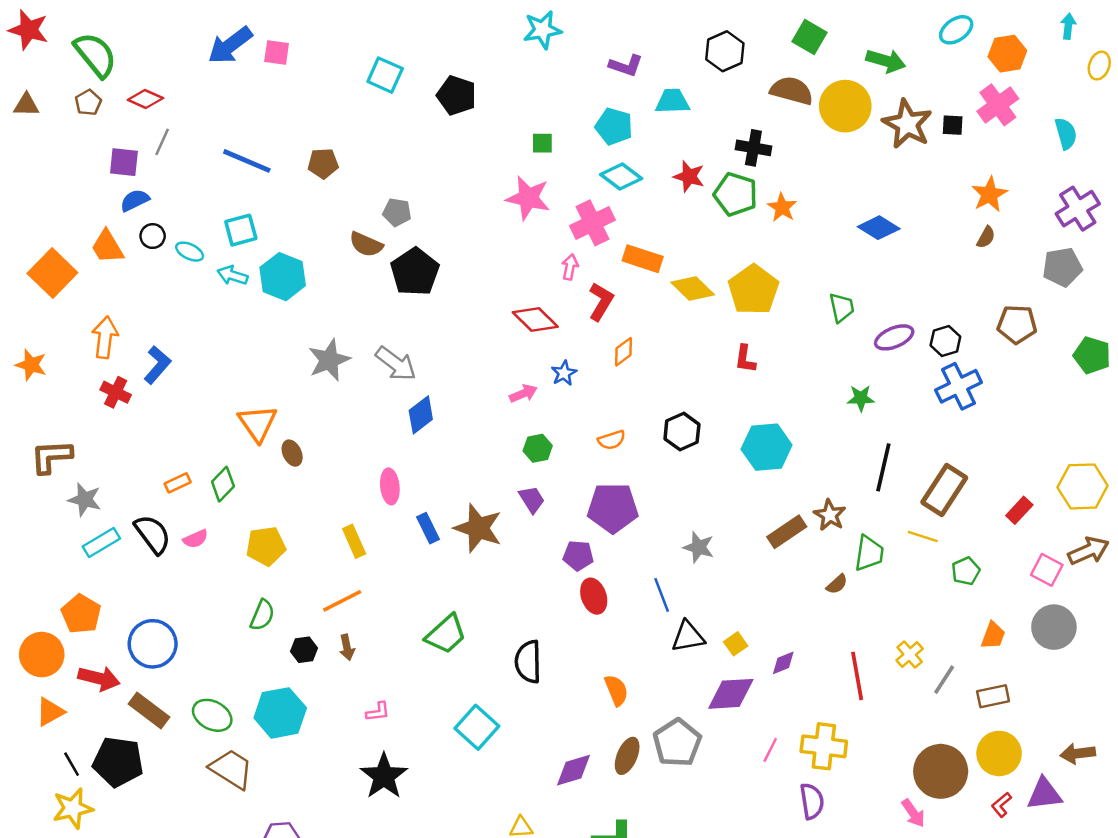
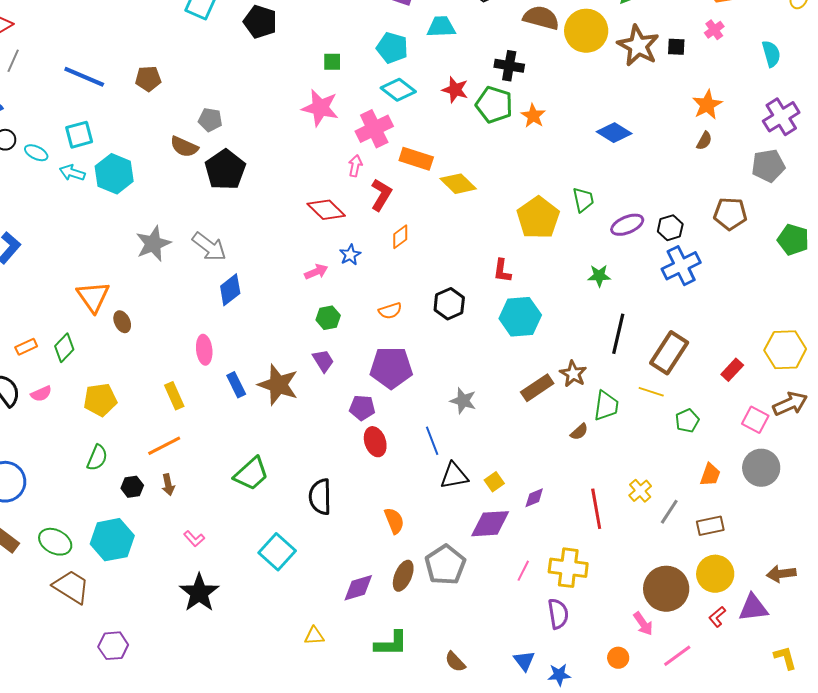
pink cross: (998, 105) -> (714, 30), size x0.6
yellow pentagon: (753, 290) -> (538, 218), moved
red L-shape: (745, 359) -> (502, 271), moved
pink L-shape: (378, 712) -> (194, 539), turned 55

